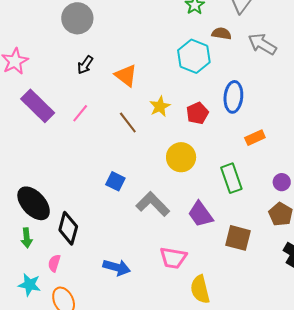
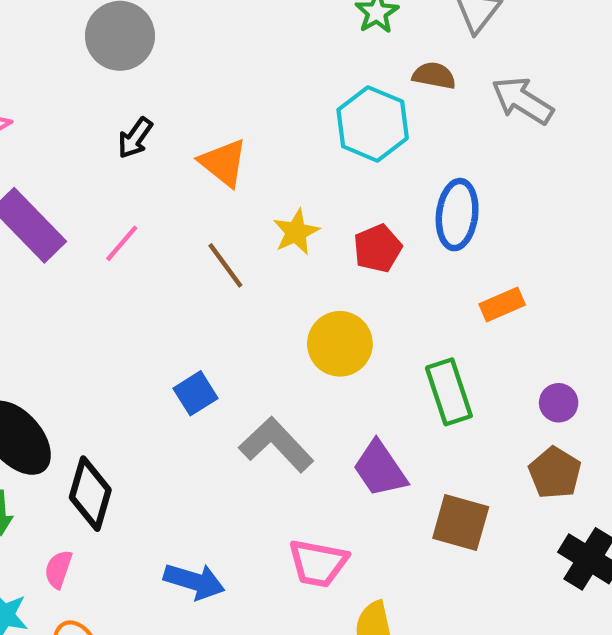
blue square: (115, 181) -> (196, 393), turned 30

